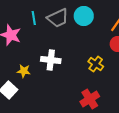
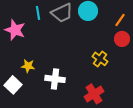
white cross: (51, 60) -> (55, 79), moved

